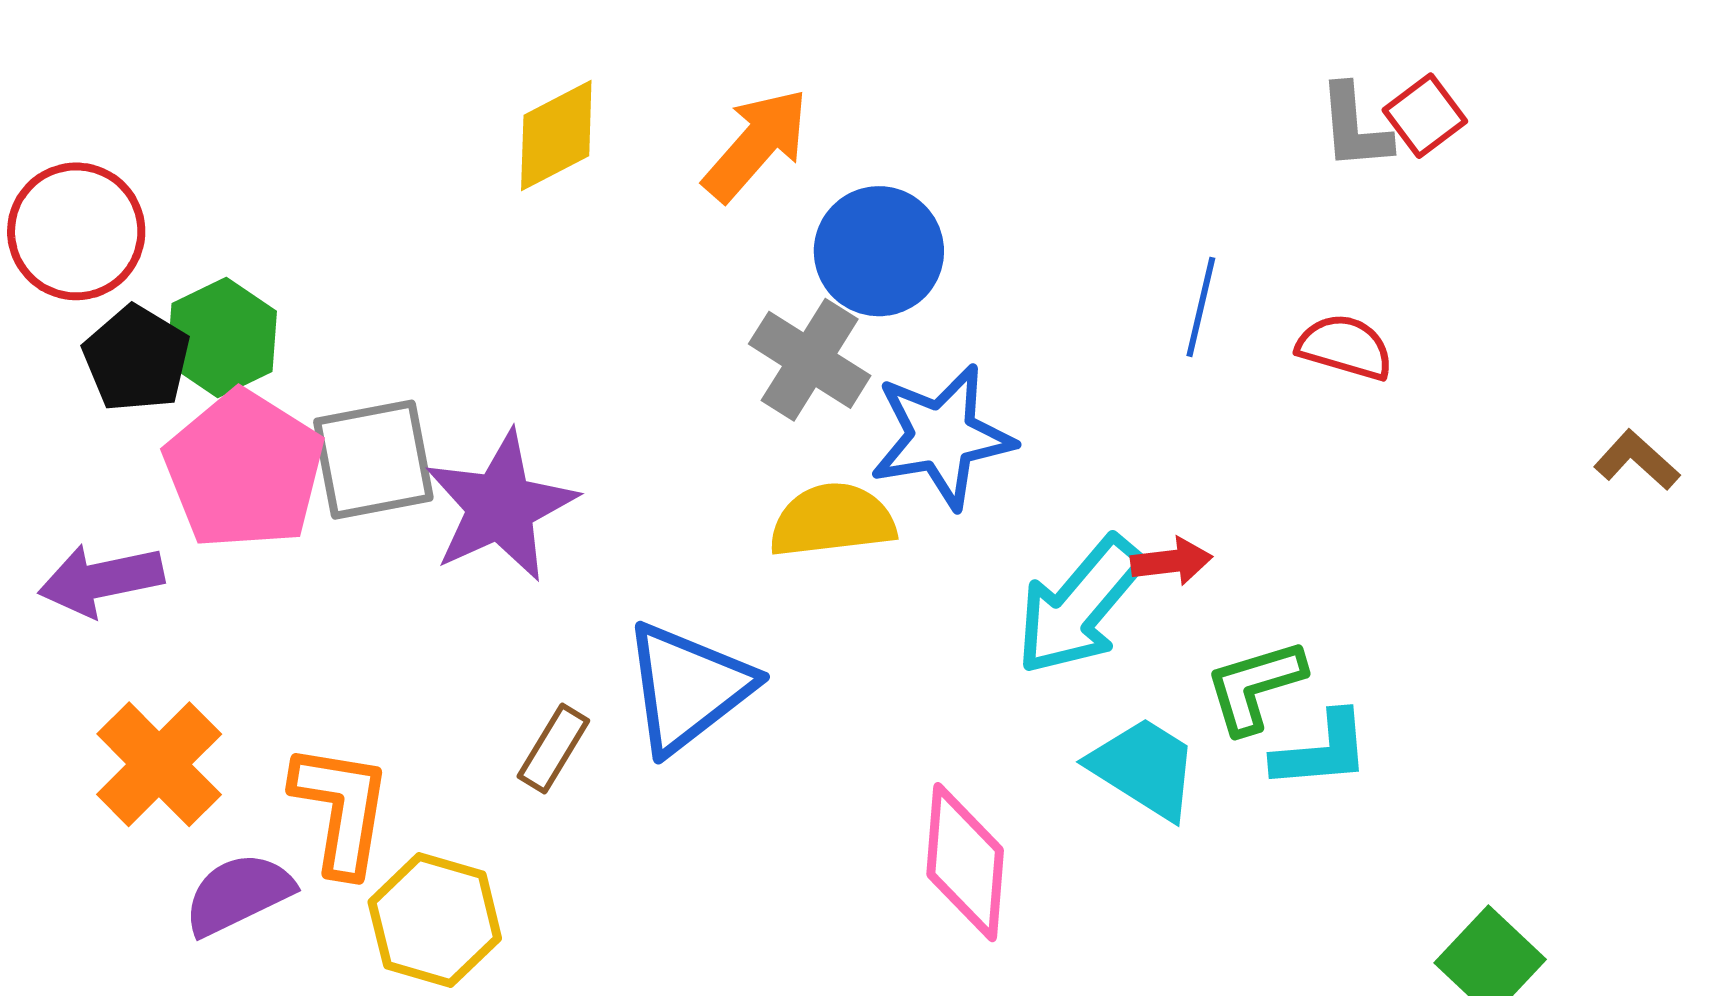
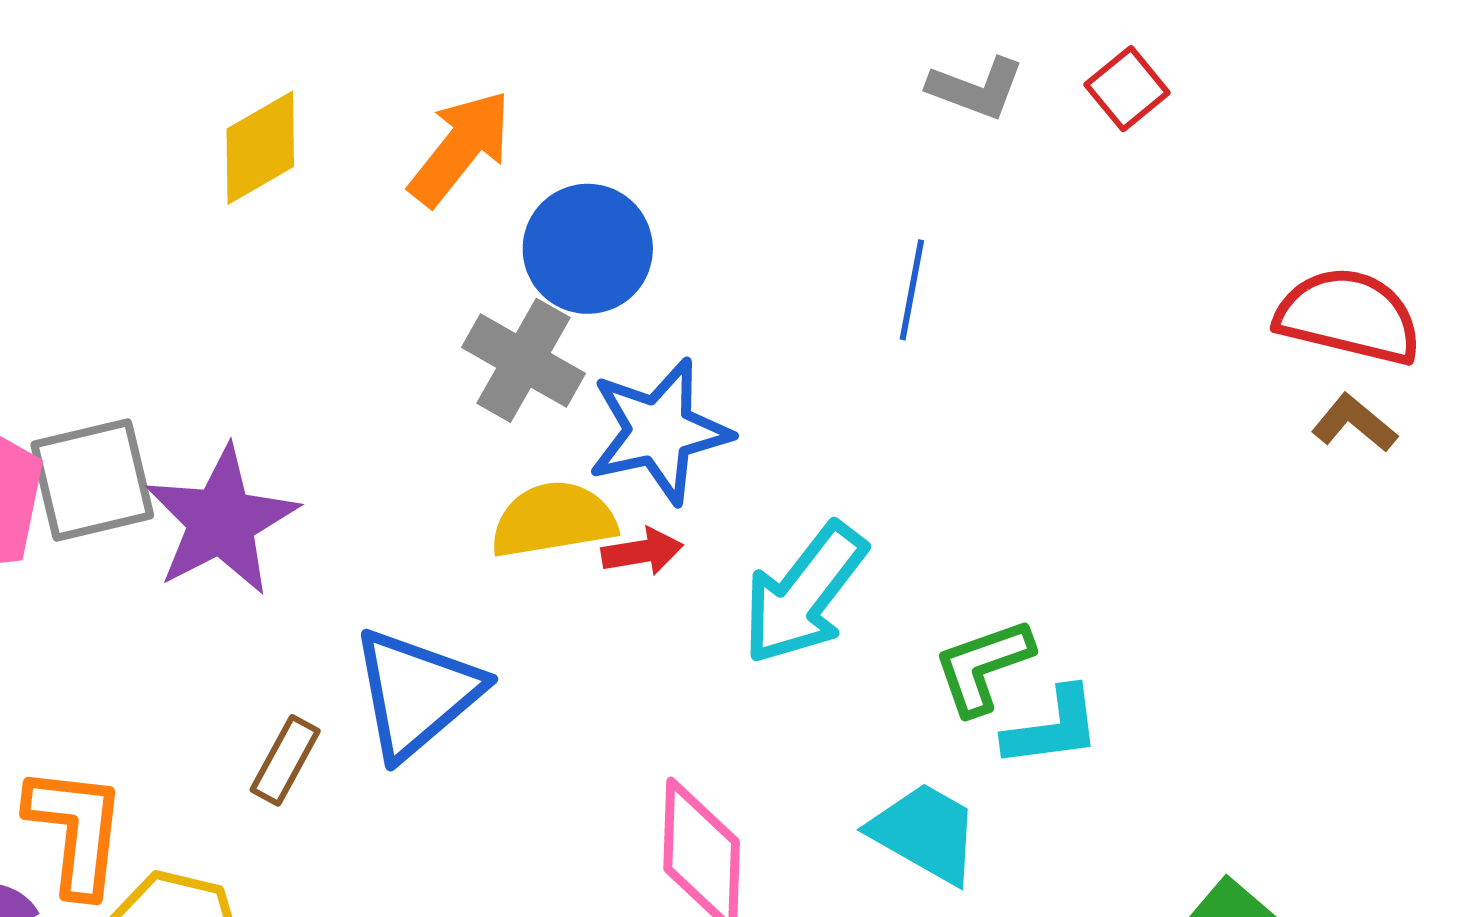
gray L-shape: (1355, 127) -> (976, 88), moved, turned -62
red semicircle: (1345, 347) -> (1349, 316), moved, size x1.5
red arrow: (1171, 561) -> (642, 552), moved
cyan trapezoid: (1144, 768) -> (925, 833), moved

